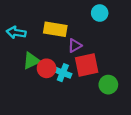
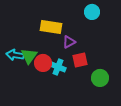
cyan arrow: (16, 33) -> (15, 55), moved
green triangle: (31, 61) -> (29, 56), turned -30
red square: (87, 65) -> (80, 60), size x0.7

